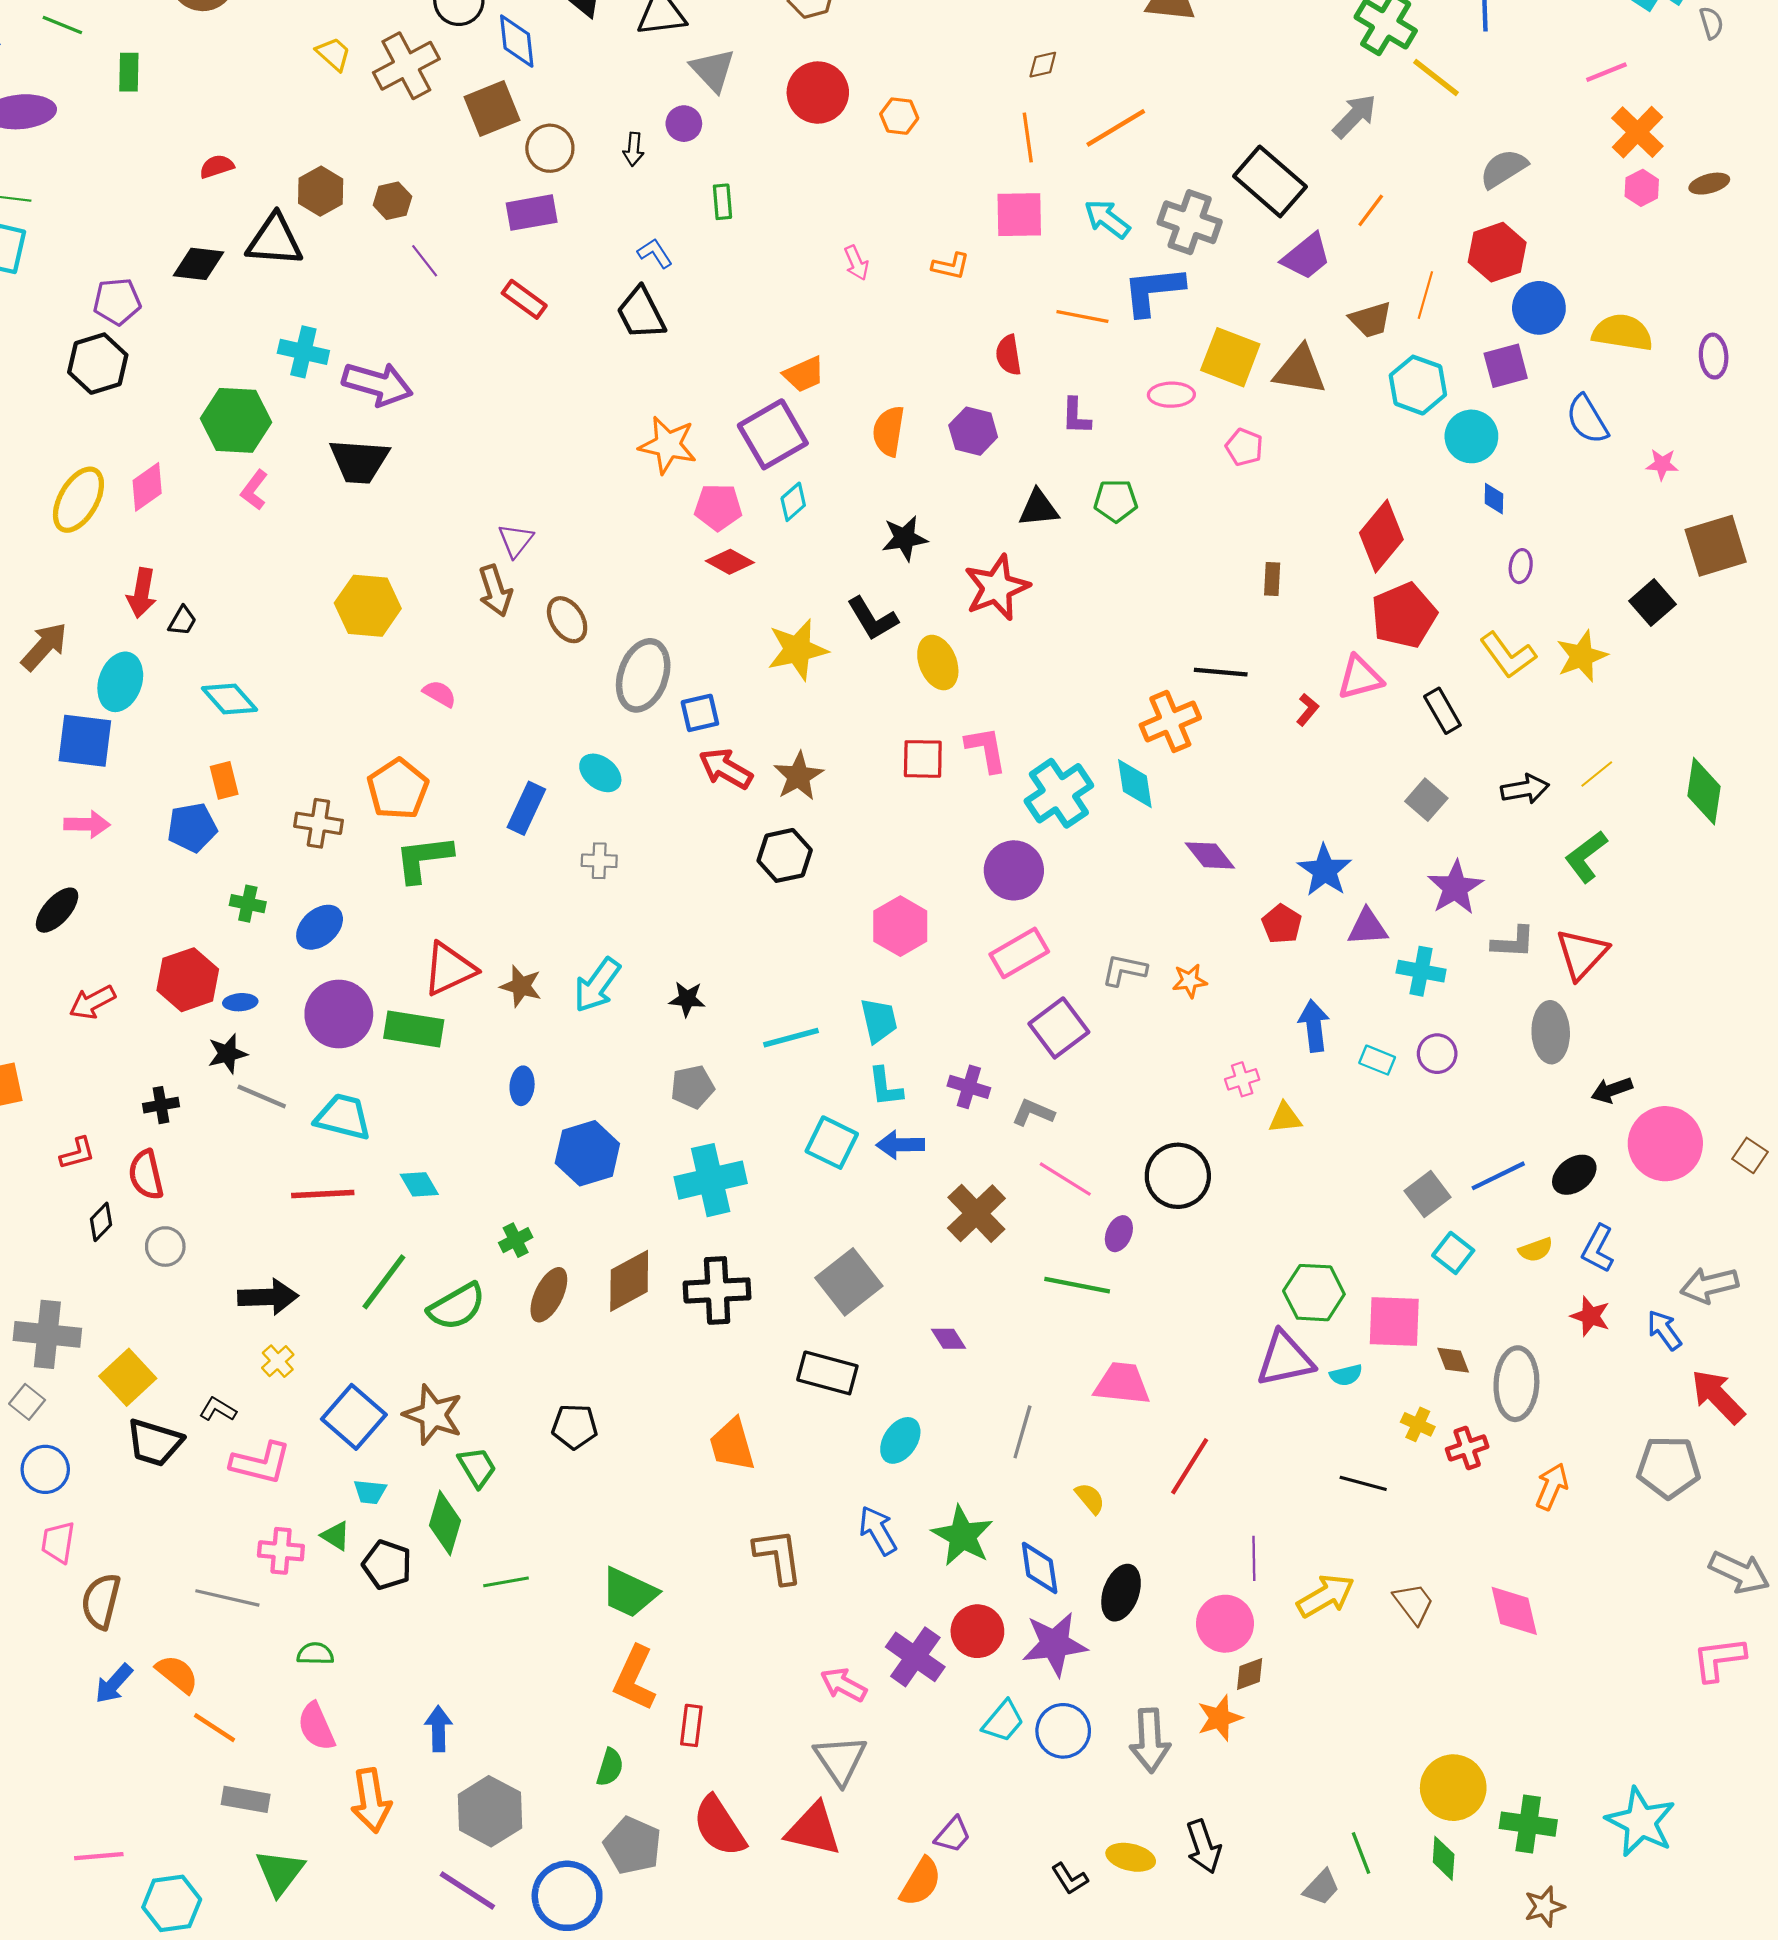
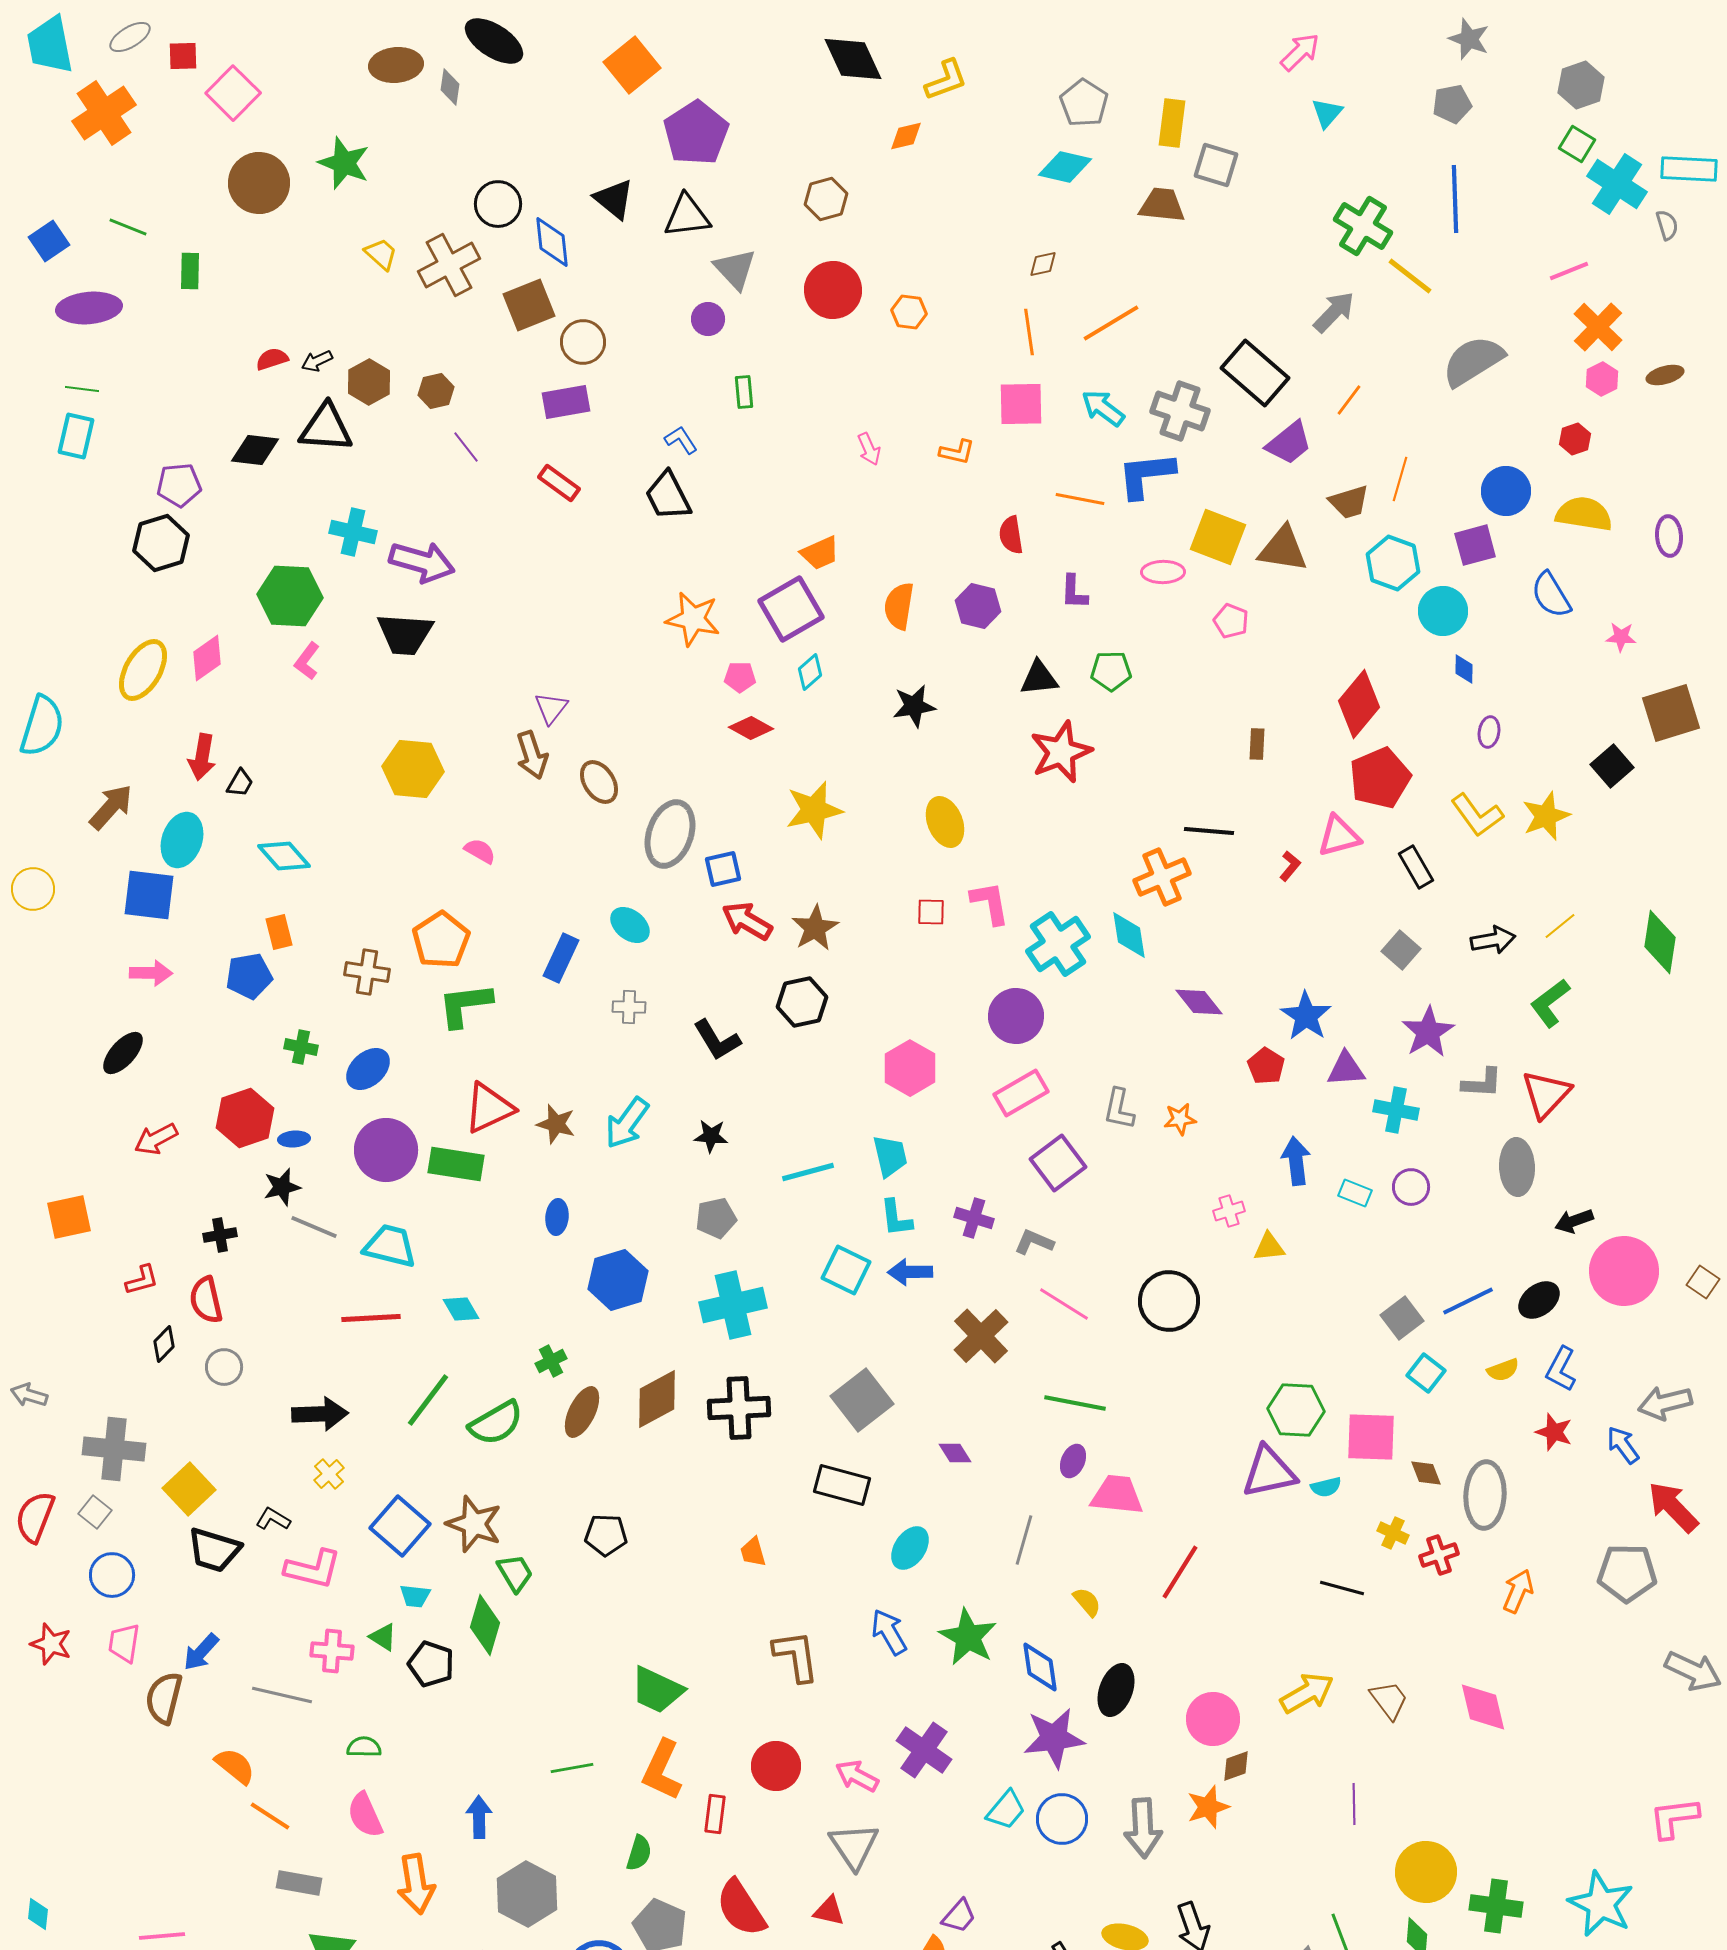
black arrow: (634, 149) -> (317, 361), moved, turned 60
gray semicircle: (1504, 169) -> (1473, 361), size x1.4
red hexagon: (1497, 252) -> (1575, 439), moved, size x0.6
pink pentagon: (718, 507) -> (740, 677), size x0.7
red star: (997, 588) -> (1061, 752), moved
black L-shape: (872, 619) -> (717, 1040), moved
red square: (923, 759) -> (931, 912), size x0.7
gray L-shape: (1124, 970) -> (1119, 1109), turned -90
purple ellipse: (1119, 1234) -> (1073, 1461), moved
orange trapezoid: (732, 1445) -> (753, 1552), size x0.6
purple line: (1254, 1558) -> (1354, 1804), moved
green line: (506, 1582) -> (572, 1768), moved
red circle: (977, 1631) -> (776, 1766), moved
pink L-shape: (1719, 1659) -> (1674, 1818), moved
blue arrow: (114, 1684) -> (201, 1652), moved
red triangle: (814, 1829) -> (829, 1911), size x0.6

